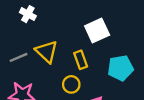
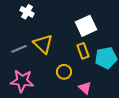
yellow rectangle: (81, 60) -> (83, 51), moved

